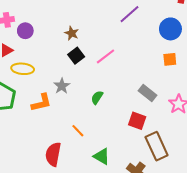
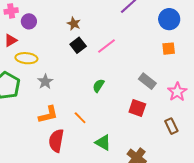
gray star: (62, 86) -> (45, 82), moved
orange L-shape: (41, 103) -> (48, 115), moved
brown rectangle: (157, 146) -> (171, 126), moved, size x0.6

